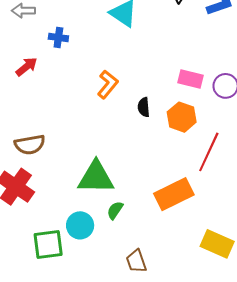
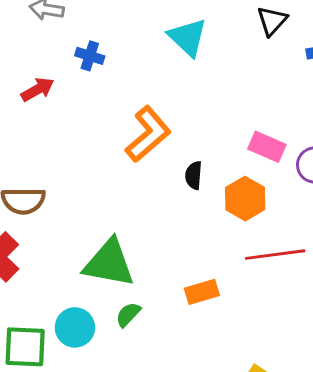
orange L-shape: (108, 84) -> (148, 134), size x1.4
red line: (209, 152) -> (275, 255), turned 48
orange rectangle: (174, 194) -> (202, 292), moved, size x0.6

